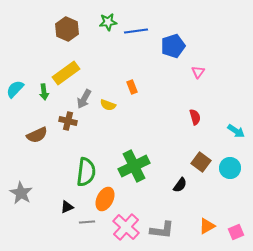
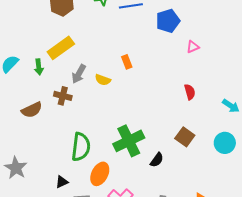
pink triangle: (198, 72) -> (193, 47), turned 32
brown square: (201, 162) -> (185, 137), moved
black semicircle: (180, 185) -> (157, 160), moved

